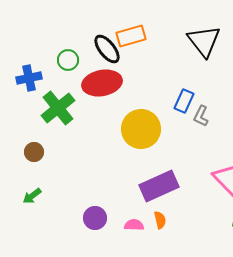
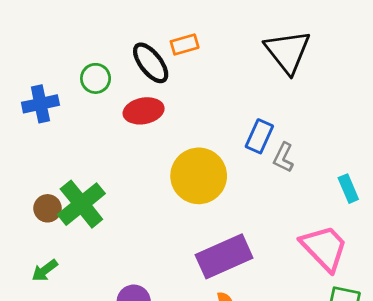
orange rectangle: (131, 36) -> (185, 45), size x0.7
red ellipse: (102, 83) -> (144, 111), size x0.7
green cross: (58, 108) -> (81, 204), moved

